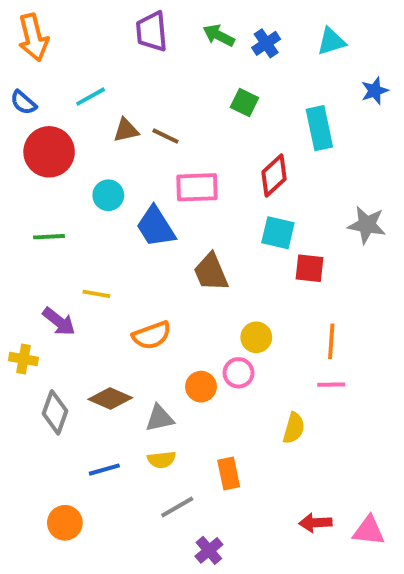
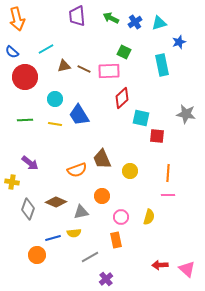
cyan triangle: (331, 41) -> (159, 23), moved
blue star: (375, 91) -> (179, 42), moved
red diamond: (274, 176) -> (122, 98), moved
pink rectangle: (197, 187) -> (109, 71), moved
brown trapezoid: (211, 272) -> (102, 159), moved
yellow line: (96, 294) -> (55, 124), moved
pink circle: (239, 373) -> (121, 217), moved
yellow semicircle: (162, 460) -> (74, 233), moved
orange circle: (65, 523) -> (37, 255), moved
pink triangle: (369, 531) -> (187, 269), turned 36

